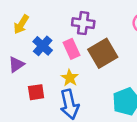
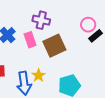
yellow star: (70, 78) -> (38, 75), moved

